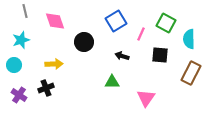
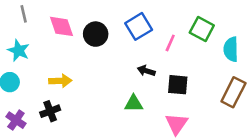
cyan star: (21, 40) -> (19, 51), turned -30
black circle: (84, 42) -> (96, 34), moved
black square: (160, 55) -> (178, 85), moved

